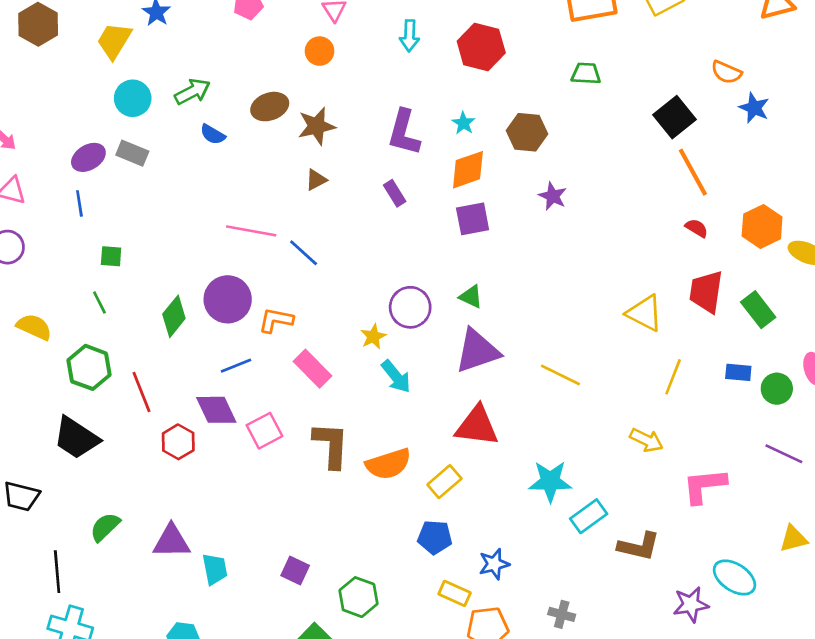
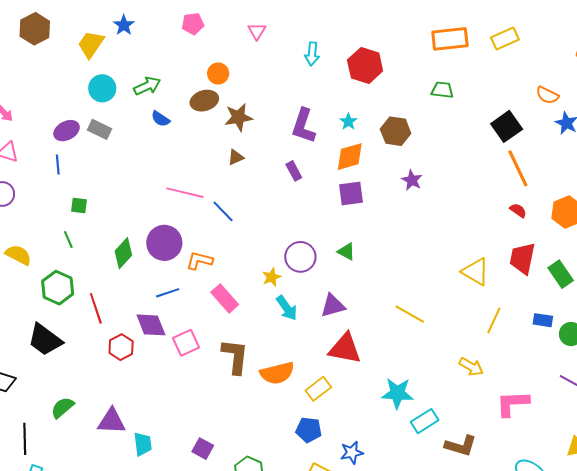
orange circle: (320, 51) -> (218, 73), moved
purple triangle: (477, 351) -> (333, 306), moved, size x0.7

